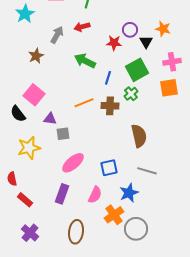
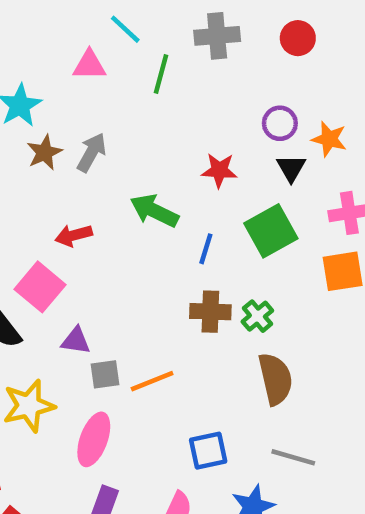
red arrow: (82, 27) -> (74, 235), moved
purple circle: (130, 30) -> (280, 123), moved
brown star: (36, 56) -> (44, 152), moved
green cross: (131, 94) -> (257, 316), moved
orange line: (84, 103) -> (152, 381), moved
pink ellipse: (73, 163) -> (94, 439), moved, turned -30

